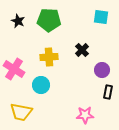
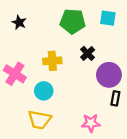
green pentagon: (49, 20) -> (73, 21), moved
purple circle: (102, 70) -> (109, 75), size x1.5
yellow trapezoid: (21, 112) -> (39, 120), moved

